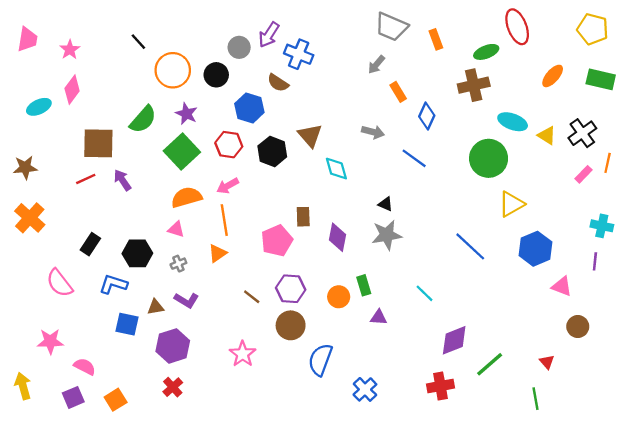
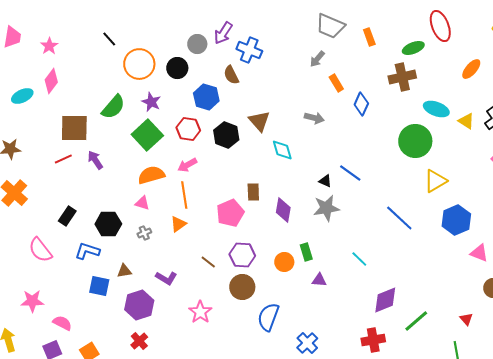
brown semicircle: (278, 83) -> (231, 75), turned 30
blue line: (414, 158) -> (350, 173), moved
purple L-shape: (186, 300) -> (166, 278), moved

